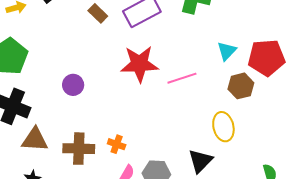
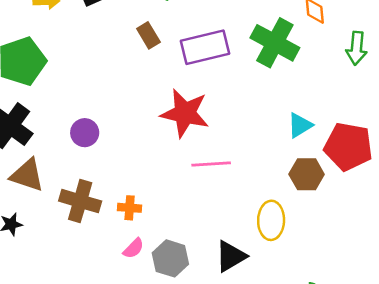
pink line: (182, 78) -> (211, 164), moved
purple circle: (73, 85) -> (85, 133), moved
orange cross: (117, 144) -> (130, 208), turned -30

